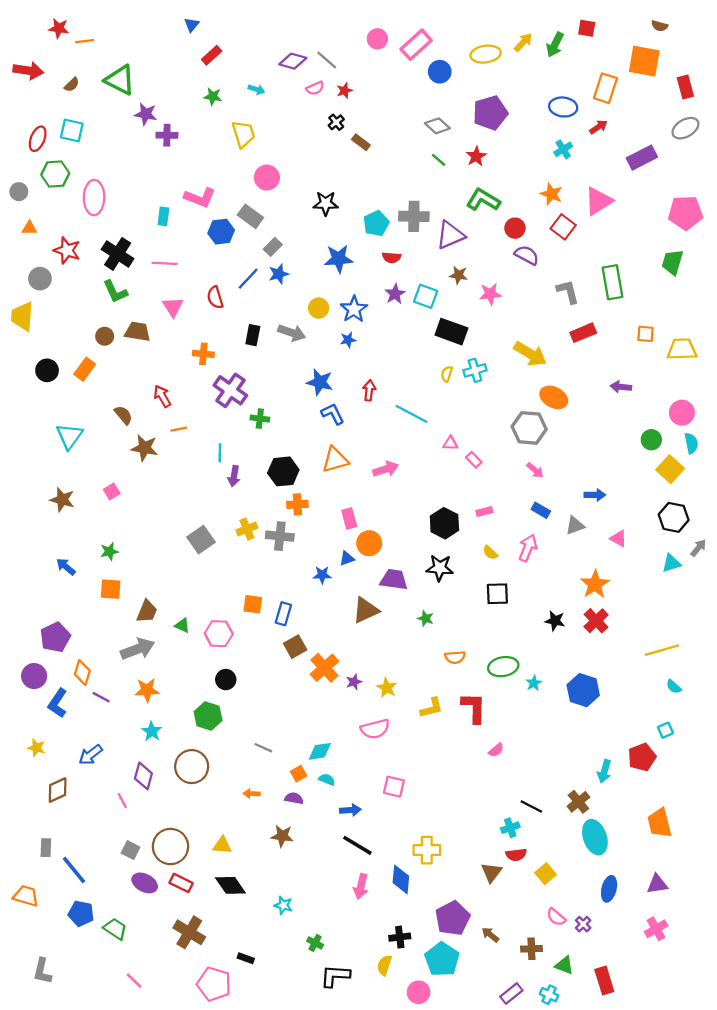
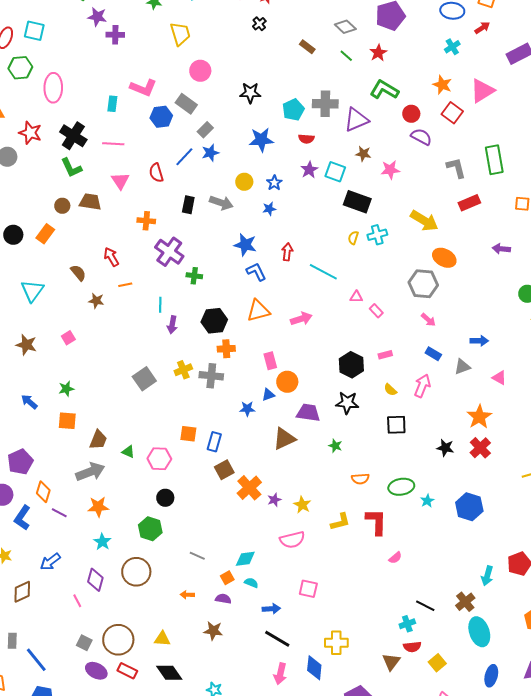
brown rectangle: (361, 142) -> (307, 47), moved
blue star: (354, 309) -> (274, 183), size x0.7
brown star: (145, 448) -> (96, 301), size x0.7

